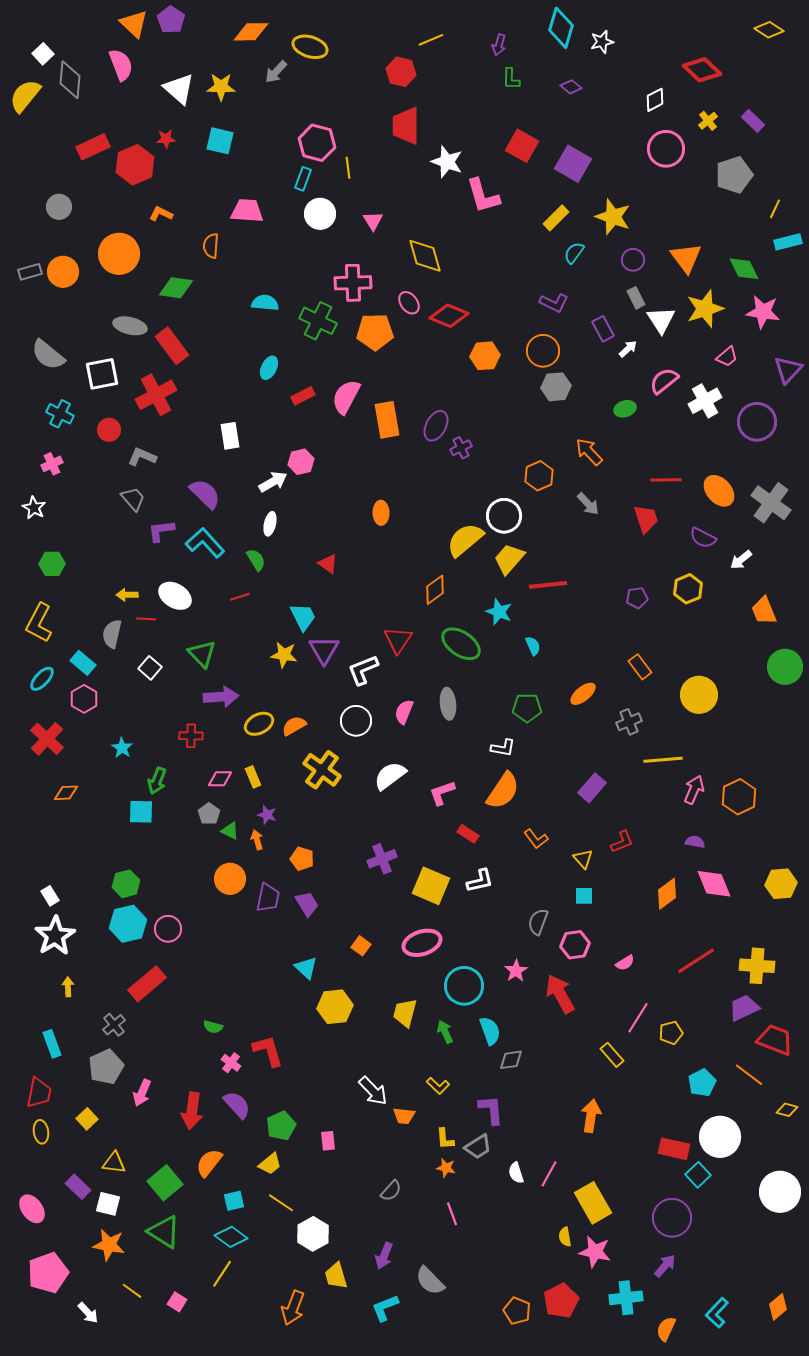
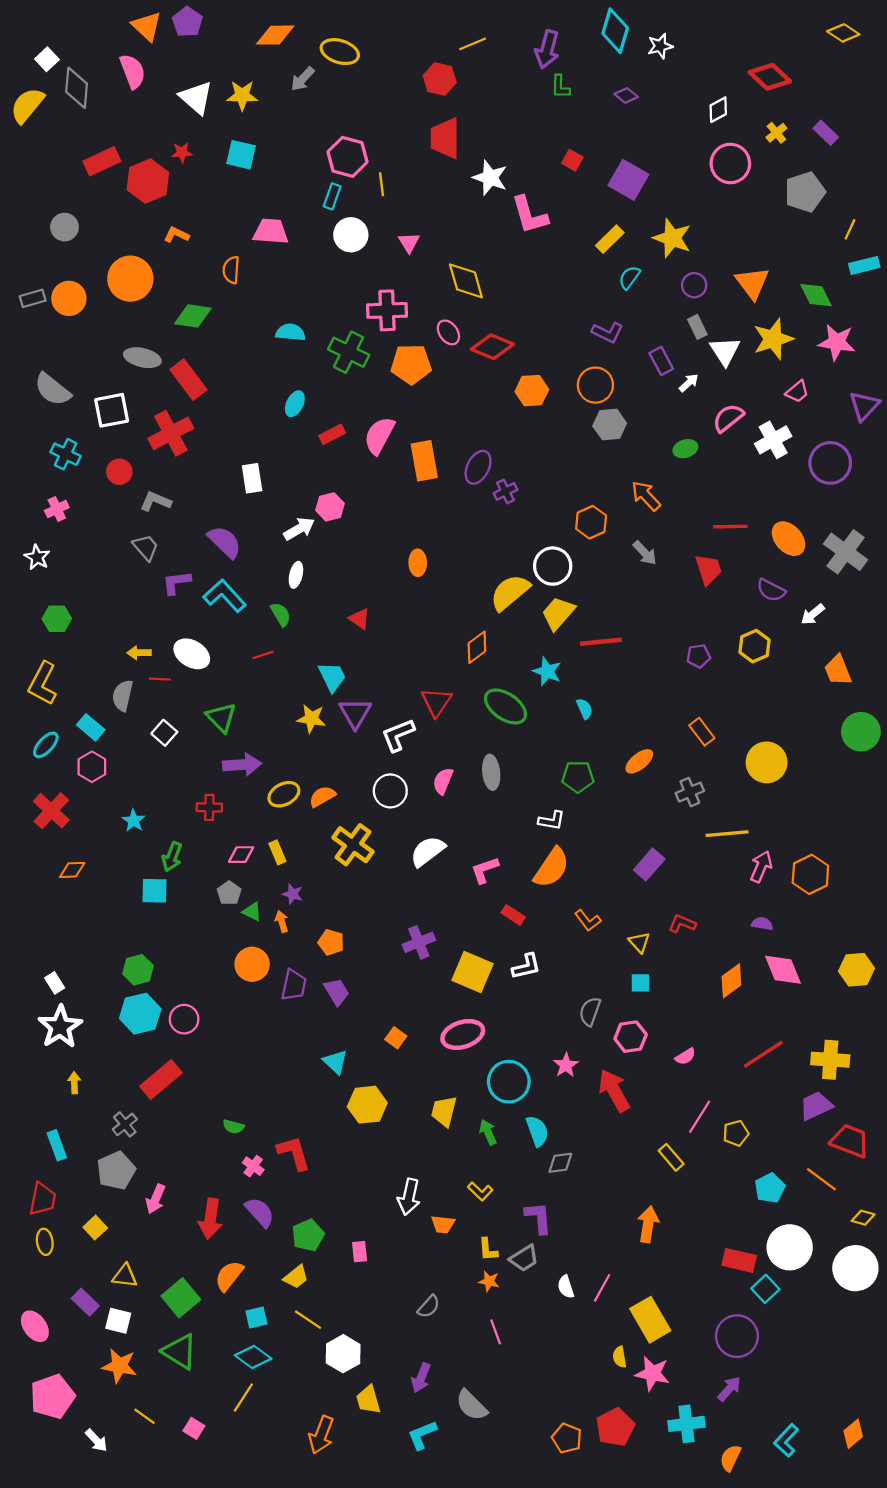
purple arrow: (499, 45) -> (547, 49), size x1.6
red square: (522, 146) -> (572, 160), size x0.6
red L-shape: (622, 842) -> (682, 924), turned -135
white arrow: (373, 1091) -> (409, 1197), turned 56
white circle: (780, 1192) -> (855, 1268), moved

